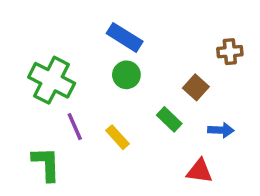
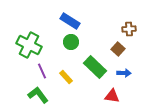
brown square: (196, 87) -> (118, 49), moved
green rectangle: (169, 119) -> (95, 67), size x1.6
green L-shape: (46, 164) -> (38, 95), moved, turned -35

